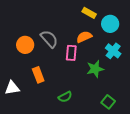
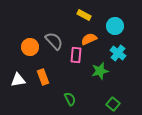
yellow rectangle: (89, 13) -> (84, 15), moved
white triangle: (12, 88) -> (18, 80), moved
green semicircle: (65, 97) -> (70, 99), turned -88

